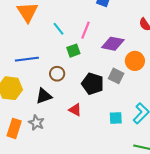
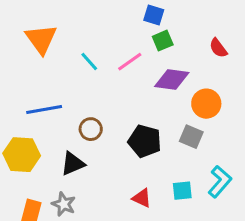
pink line: (85, 30) -> (130, 62), turned 36
green square: (73, 51) -> (163, 41), moved
gray square: (116, 76) -> (191, 137), moved
red triangle: (75, 110) -> (142, 198), moved

